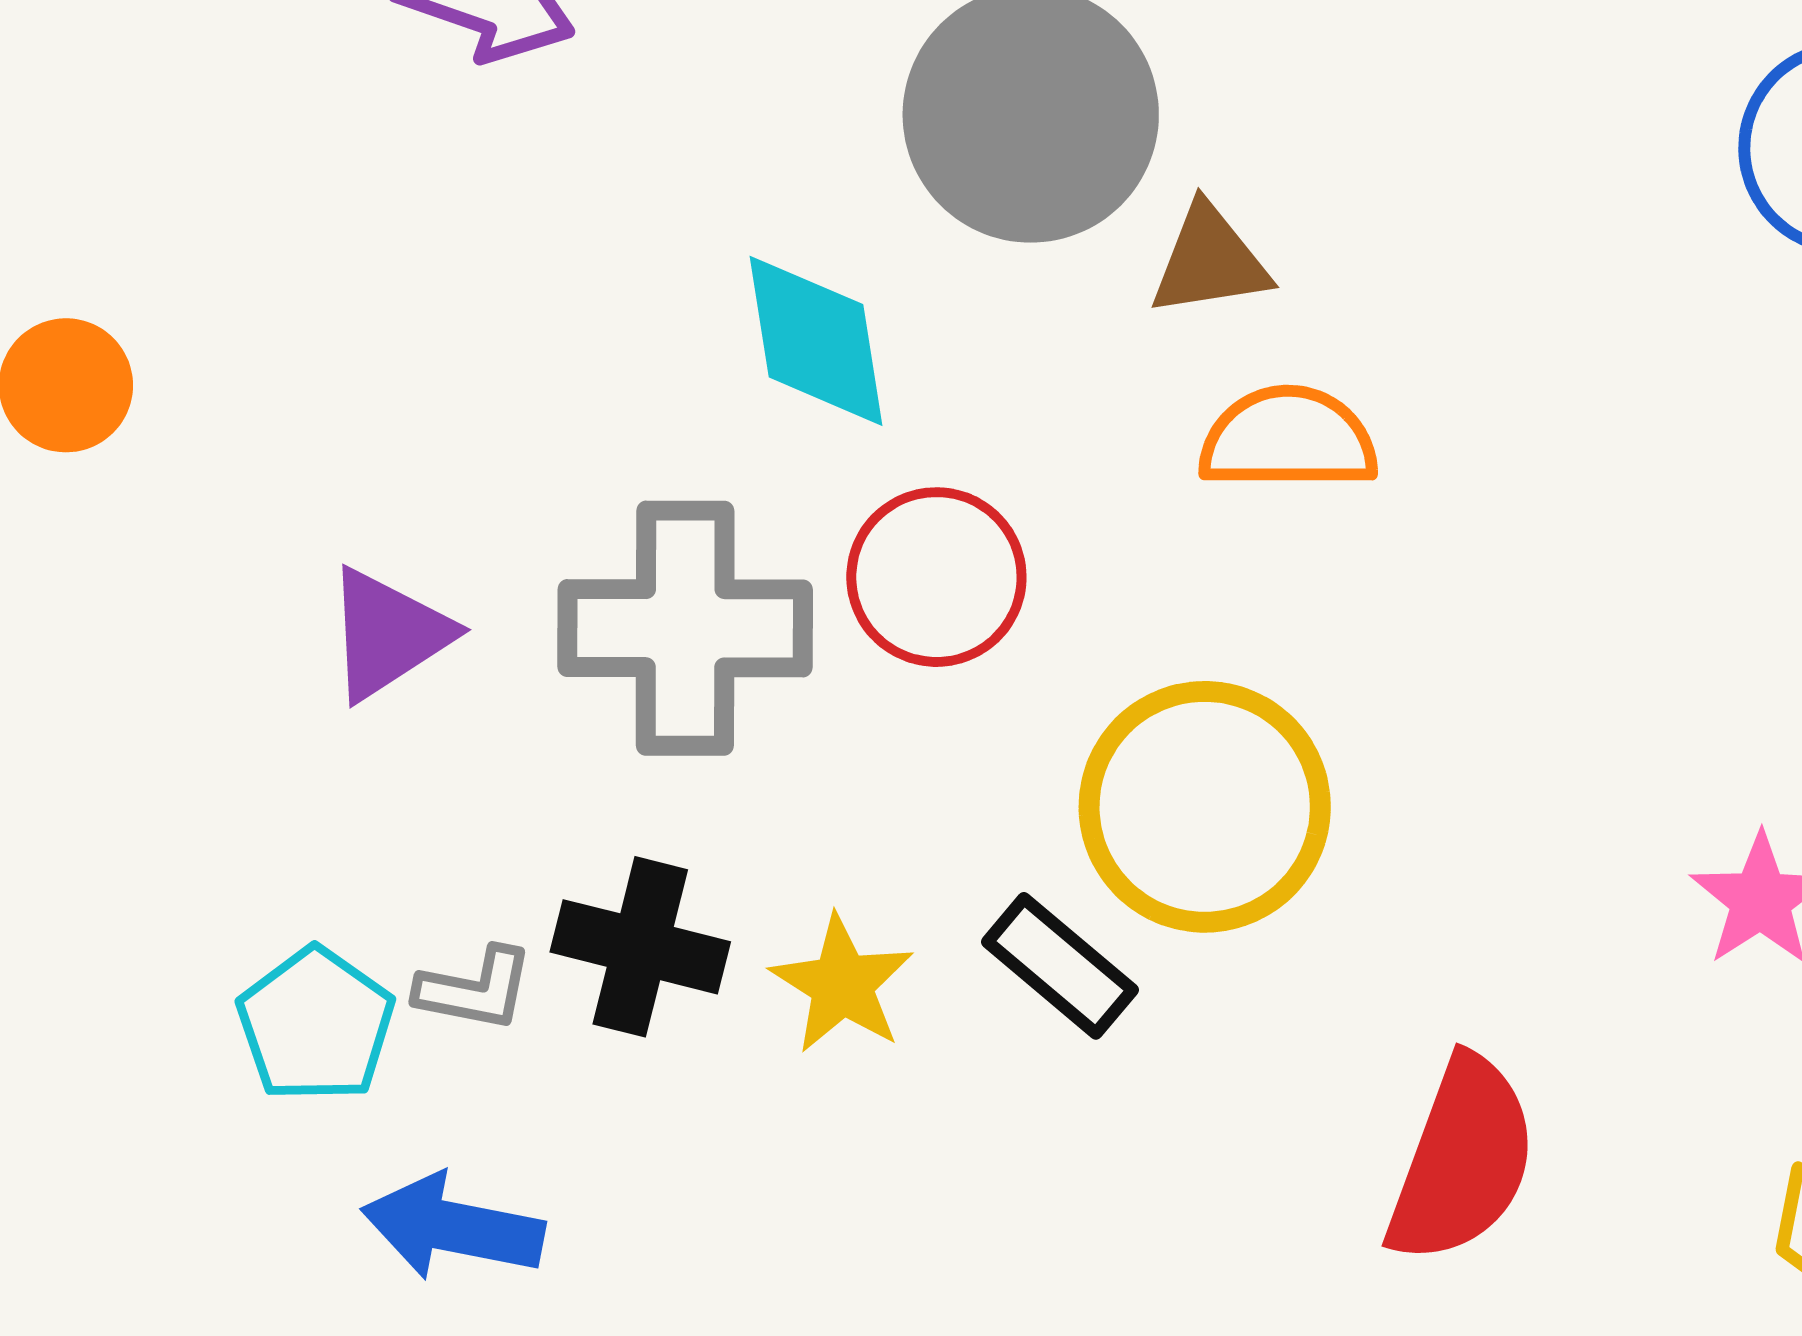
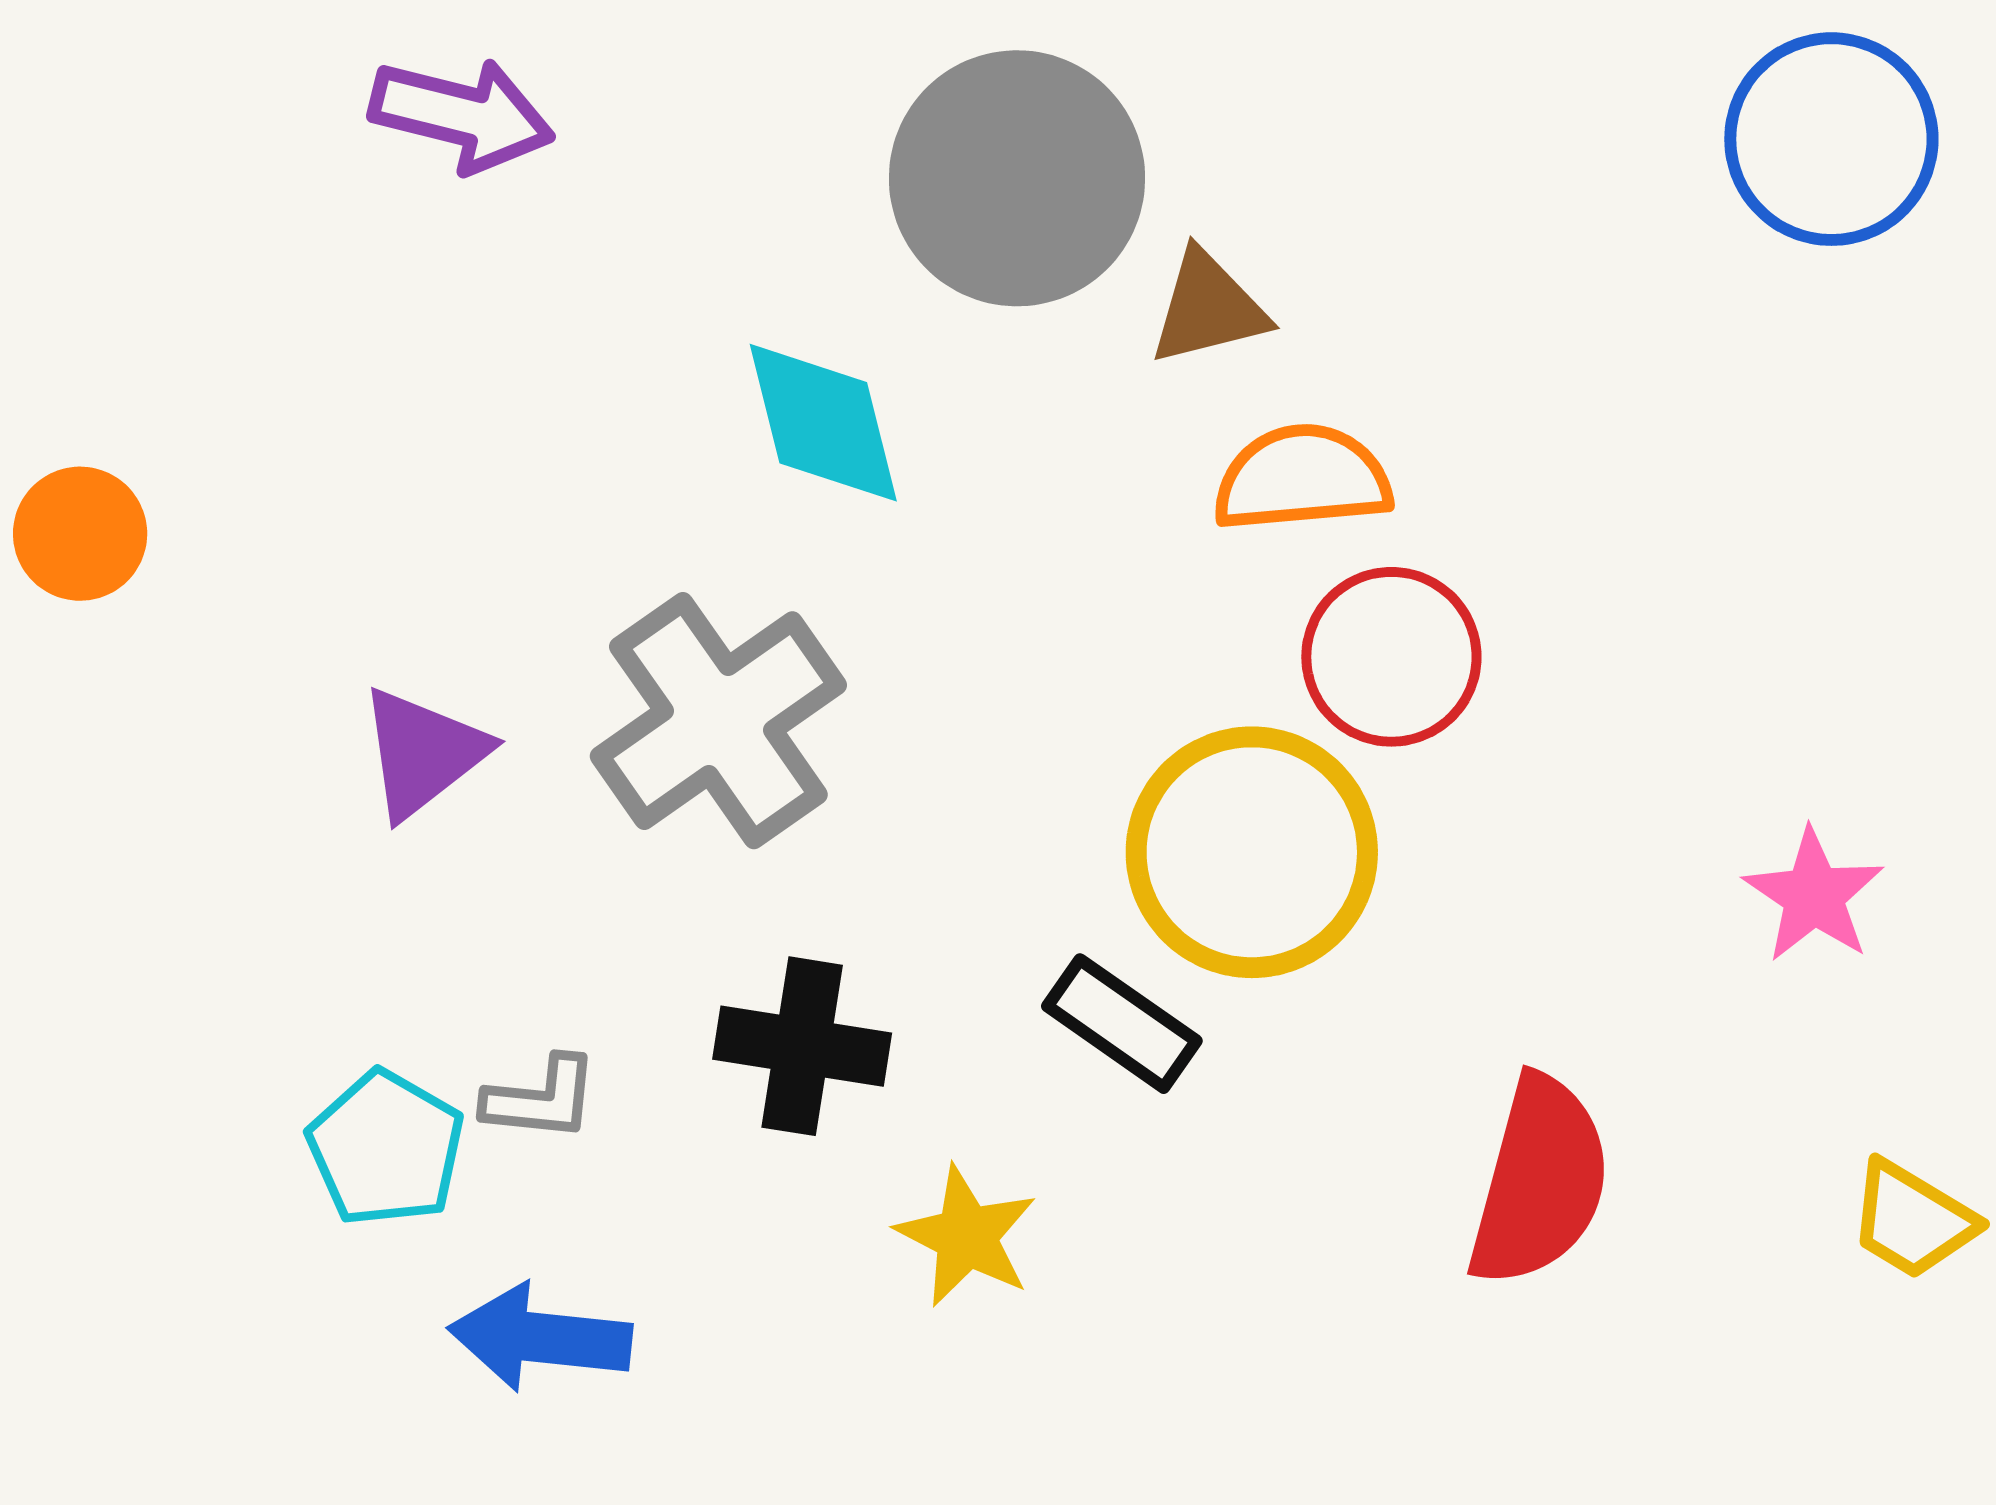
red circle: (936, 577) -> (1391, 657), moved
gray cross: (685, 628) -> (718, 721), turned -30
black cross: (640, 947) -> (802, 1046), moved
yellow star: (842, 984) -> (966, 1236), moved

